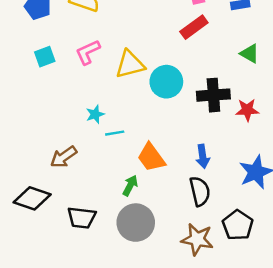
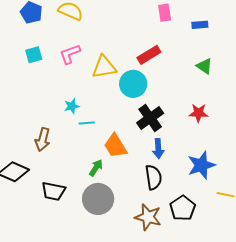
red rectangle: (194, 27) -> (149, 55), moved
black cross: (213, 95) -> (150, 118), moved, turned -36
brown arrow: (64, 157) -> (43, 139), turned -45

